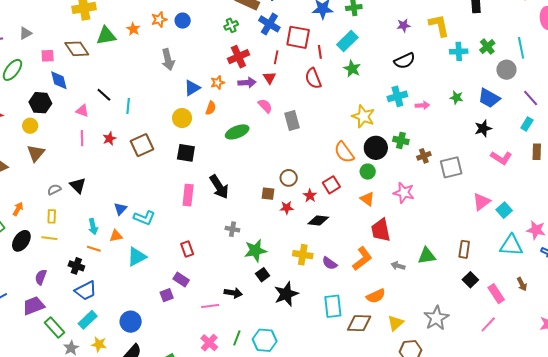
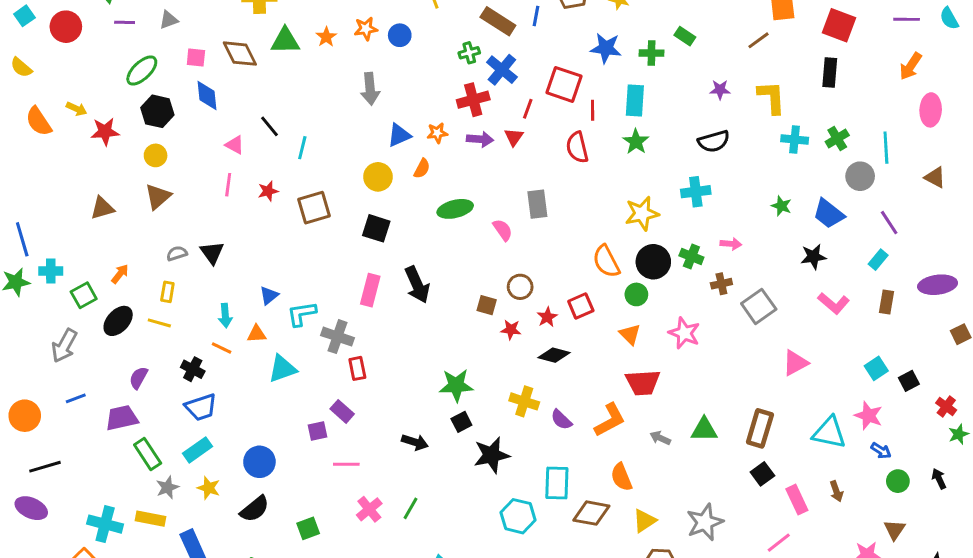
blue cross: (269, 24) -> (502, 70), moved
cyan rectangle: (347, 41) -> (635, 100), turned -50
black hexagon: (40, 103) -> (157, 111), moved
pink arrow: (422, 105) -> (731, 244), moved
pink semicircle: (265, 106) -> (503, 230), moved
yellow star: (363, 116) -> (642, 213), turned 30
gray square: (451, 167) -> (759, 306), turned -30
cyan square: (504, 210) -> (876, 368), moved
cyan L-shape: (144, 218) -> (302, 314), turned 140
gray cross: (232, 229) -> (337, 337), moved, size x1.5
red trapezoid: (381, 230) -> (643, 383), turned -90
brown rectangle: (464, 249) -> (760, 428), size x1.4
orange semicircle: (376, 296) -> (621, 477), turned 84
pink line: (210, 306) -> (346, 464), moved
cyan hexagon: (265, 340) -> (518, 516), moved

